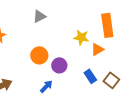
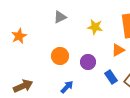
yellow star: (81, 37) -> (95, 27), moved
purple circle: (59, 65) -> (88, 62), moved

